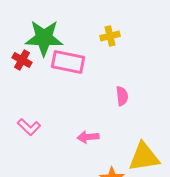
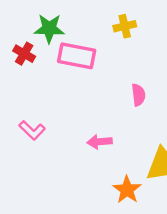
green star: (44, 38) -> (49, 28), size x0.7

